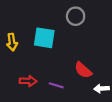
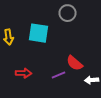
purple line: (56, 85) -> (59, 75), moved, turned -40

